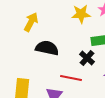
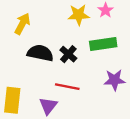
black cross: (87, 58) -> (68, 54), moved

